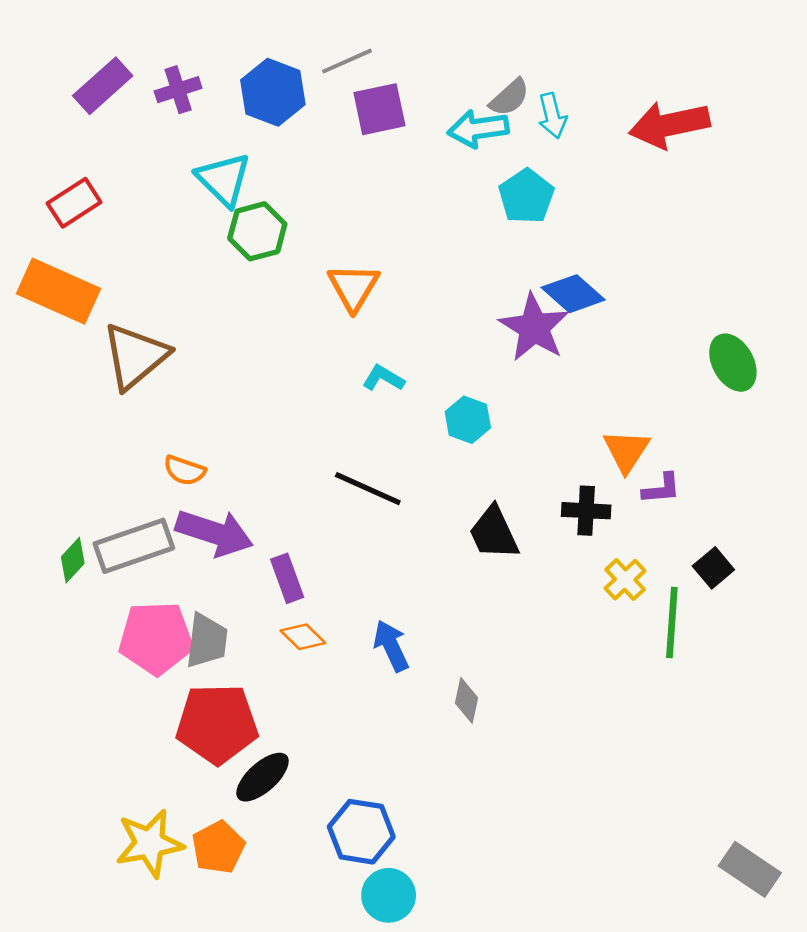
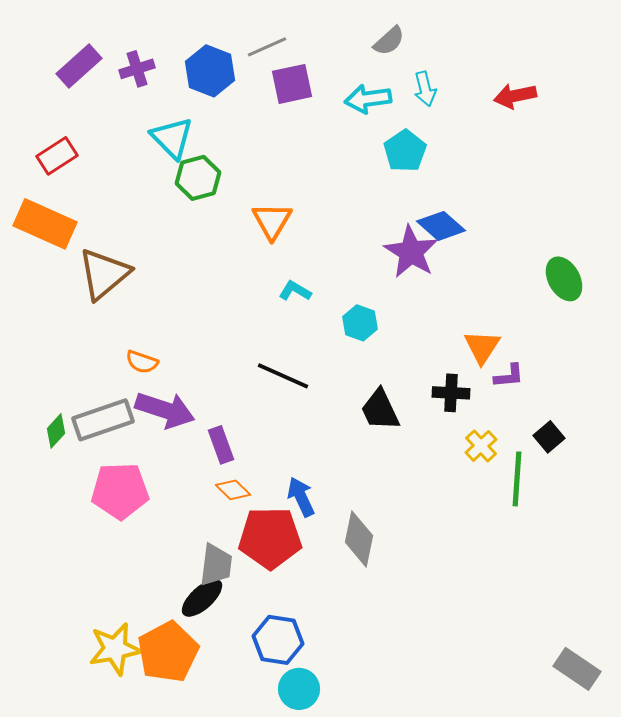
gray semicircle: (509, 97) -> (389, 41), moved
red arrow: (669, 125) -> (515, 96), size x0.7
gray trapezoid: (207, 641) -> (216, 565), moved
gray diamond: (467, 700) -> (359, 539), size x1.6
red pentagon: (217, 724) -> (270, 538), moved
orange pentagon: (218, 847) -> (168, 652), size x1.5

